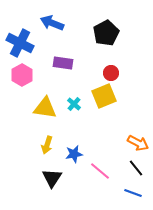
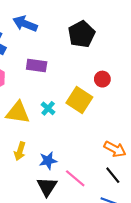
red circle: (111, 73) -> (102, 79), moved
yellow square: (104, 96) -> (79, 100), turned -35
black triangle: (52, 178) -> (47, 187), moved

